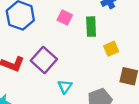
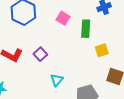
purple square: (44, 60) -> (40, 54), size x0.6

